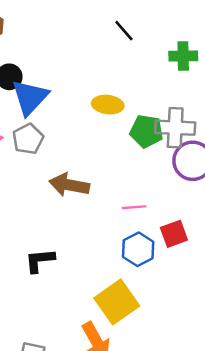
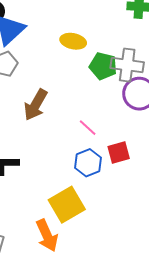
brown arrow: (69, 185) -> (36, 105), turned -76
pink line: (134, 207) -> (88, 128), turned 42

